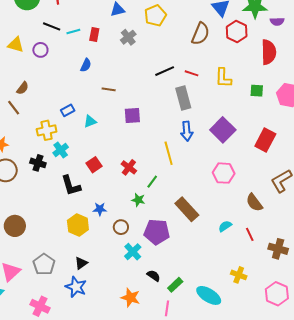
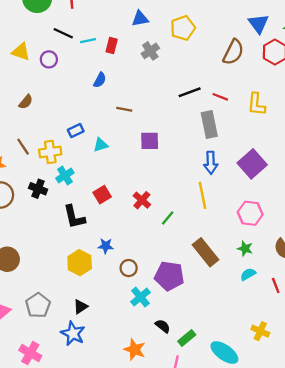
brown line: (14, 108) -> (23, 147), moved
yellow line: (169, 153) -> (202, 195), moved
green star: (138, 200) -> (245, 249), moved

